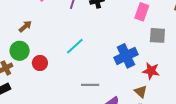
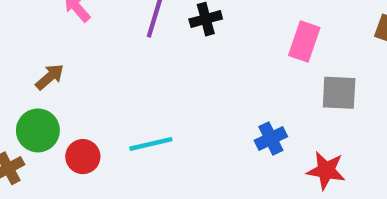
cyan line: (75, 46) -> (151, 144), moved, turned 30
blue cross: (126, 56) -> (271, 138), size x0.6

